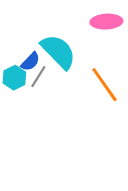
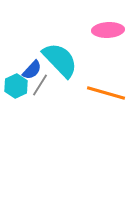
orange line: (104, 85) -> (106, 93), turned -39

